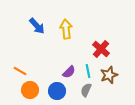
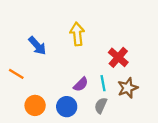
blue arrow: (37, 26) -> (37, 46), moved
orange line: (20, 71) -> (16, 74), moved

